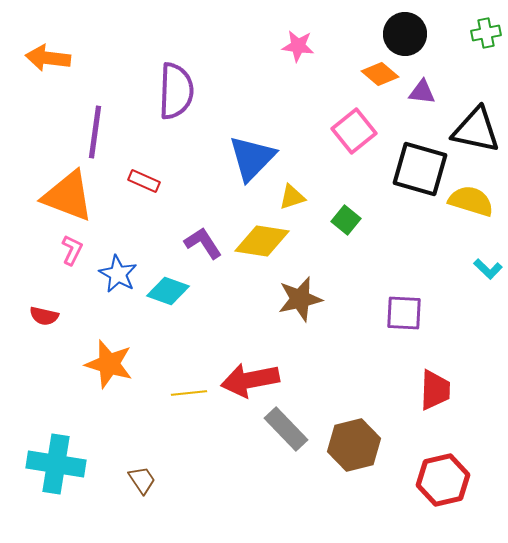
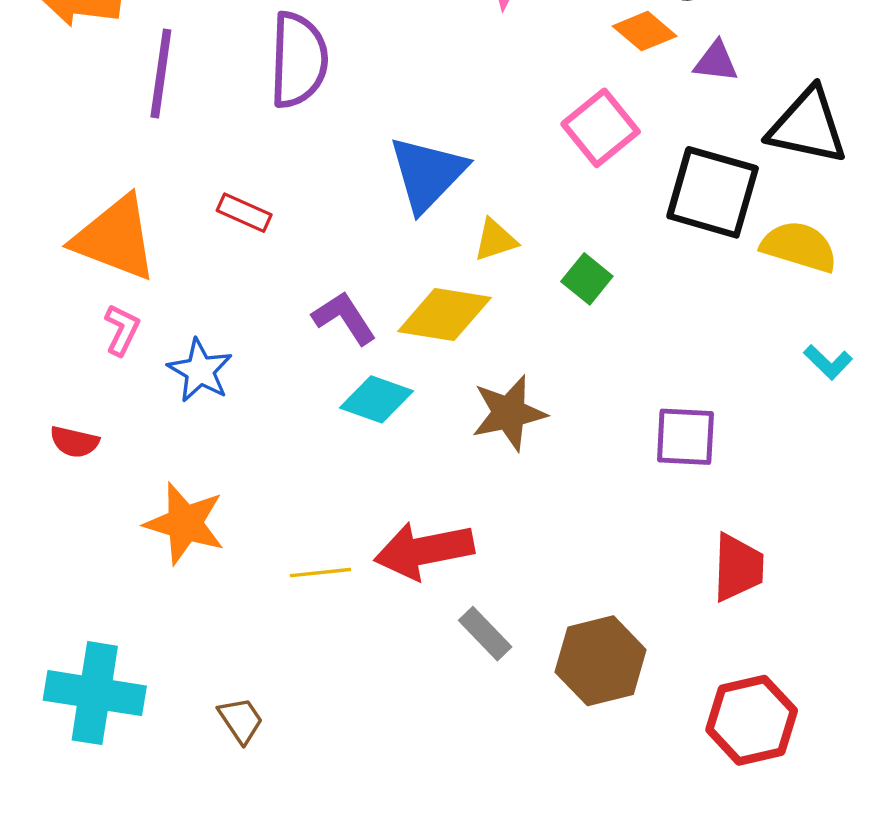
purple line: (95, 132) -> (161, 74), moved
cyan diamond: (168, 291) -> (377, 399), moved
gray rectangle: (286, 429) -> (485, 634), size x0.7

